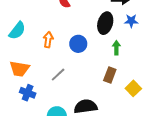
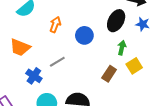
yellow square: (133, 88) -> (134, 66), moved
blue cross: (28, 93) -> (34, 76), moved

